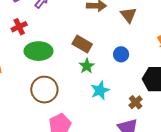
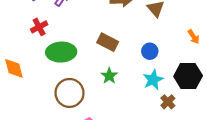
green star: (87, 66) -> (109, 76), moved
cyan star: (100, 90) -> (153, 80), moved

